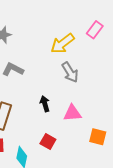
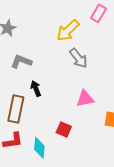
black arrow: (45, 104) -> (36, 88), moved

